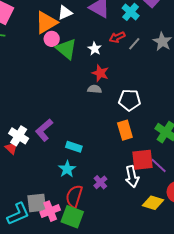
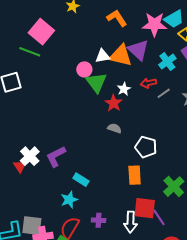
white triangle: (65, 13) -> (103, 56), moved
orange triangle: (46, 23) -> (121, 56), moved, turned 30
red star: (100, 73) -> (114, 103), moved
purple cross: (100, 182) -> (99, 220), turned 32

